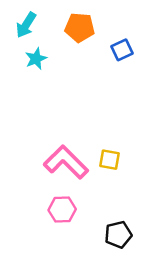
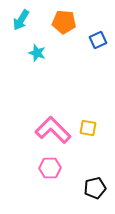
cyan star: (36, 59) -> (37, 53), moved, turned -30

